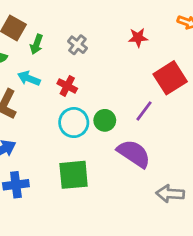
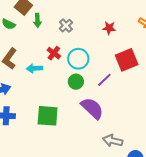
green arrow: (36, 44) -> (37, 20), turned -32
cyan arrow: (29, 78) -> (34, 68), moved, turned -35
cyan circle: (74, 123) -> (78, 59), moved

